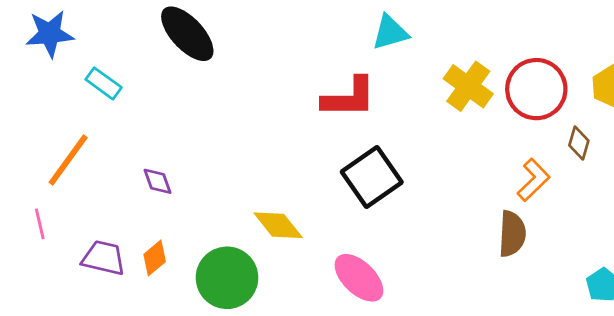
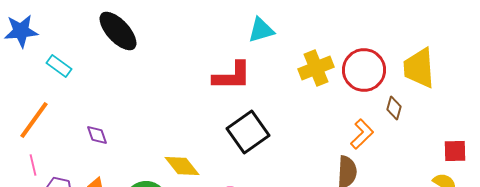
yellow cross: (468, 86) -> (316, 68), turned 32
pink line: (40, 224) -> (33, 165), moved

